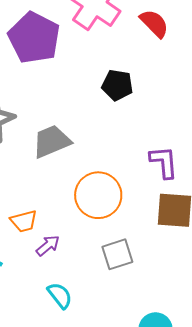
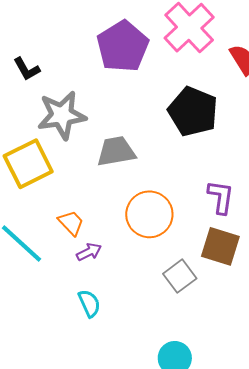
black pentagon: (117, 85) -> (193, 112), size x1.6
orange trapezoid: (24, 221) -> (71, 223), turned -132
gray square: (117, 254) -> (180, 276), moved, turned -32

